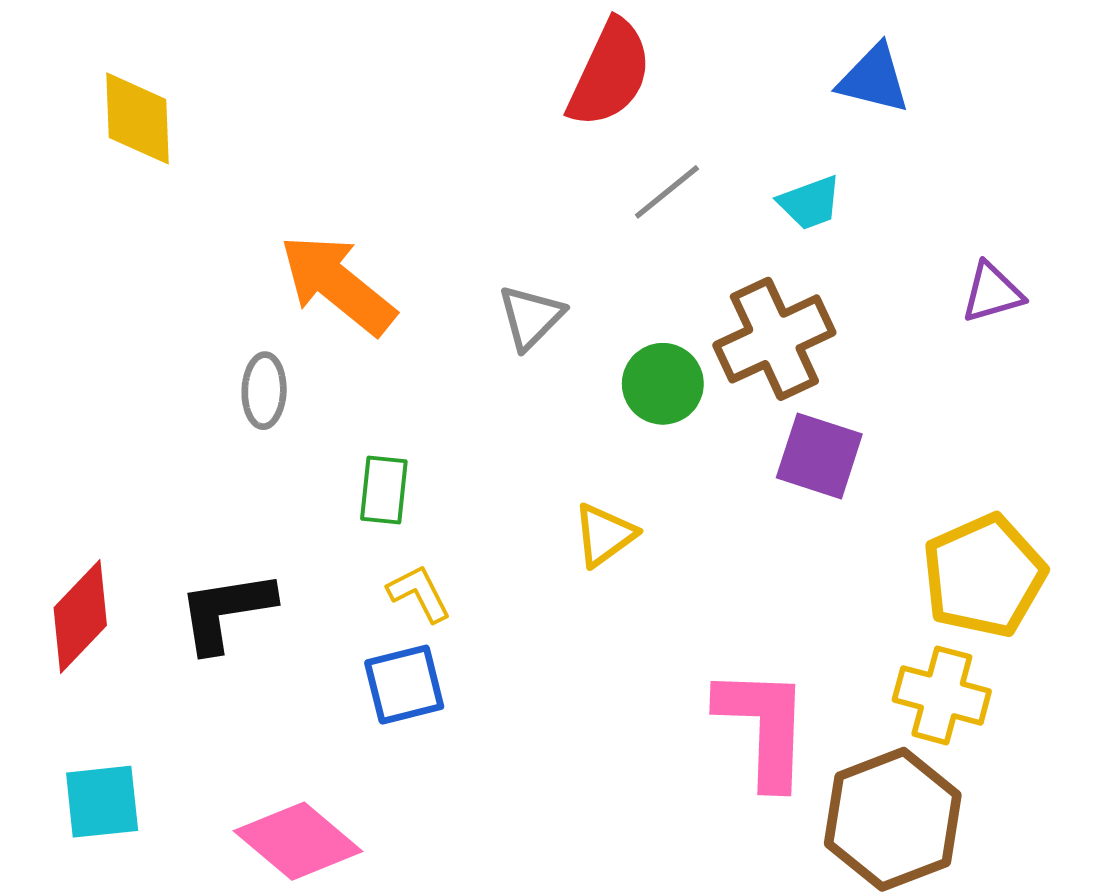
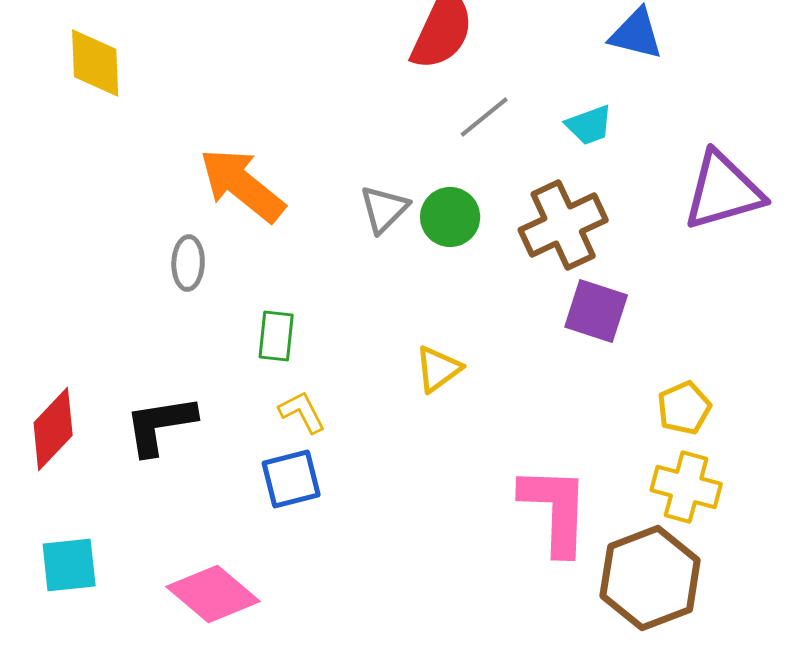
purple triangle: (992, 293) -> (723, 191), size x1.8
green circle: (663, 384) -> (450, 217), moved
yellow pentagon: (984, 576) -> (684, 408), moved, size x0.6

